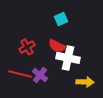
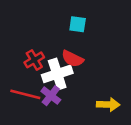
cyan square: (61, 19) -> (78, 24), turned 32
white cross: (68, 58) -> (57, 74), moved, turned -30

